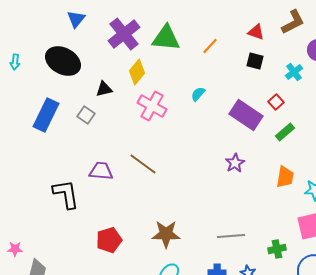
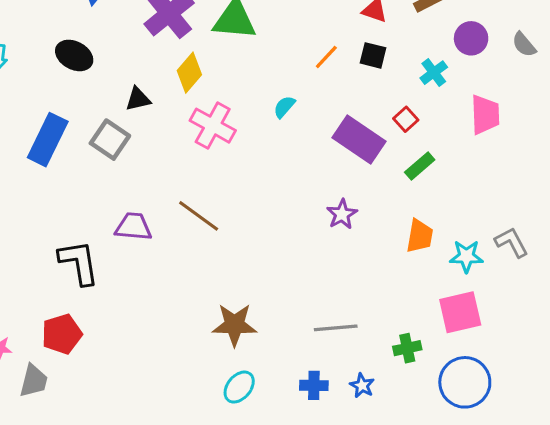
orange line: (210, 46) -> (326, 57), moved
black ellipse: (63, 61) -> (74, 55), size x0.7
gray square: (86, 115) -> (110, 140), size x1.4
red pentagon: (109, 240) -> (62, 334), moved

